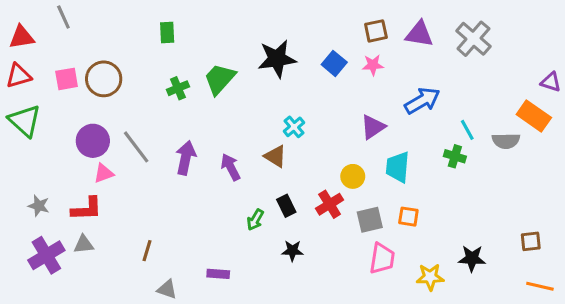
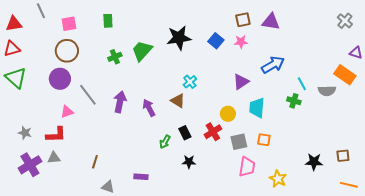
gray cross: (473, 39) -> (345, 21), moved, size x0.7
pink square: (67, 79) -> (69, 24), moved
purple circle: (93, 141) -> (60, 79), moved
black star: (472, 258) -> (314, 162), moved
yellow star: (430, 277) -> (278, 179), turned 30

